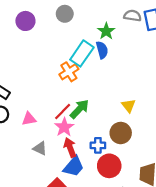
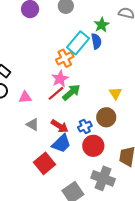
pink star: (64, 127) -> (60, 79), moved
blue cross: (98, 145) -> (85, 126), turned -32
red arrow: (70, 147) -> (60, 126), turned 138

